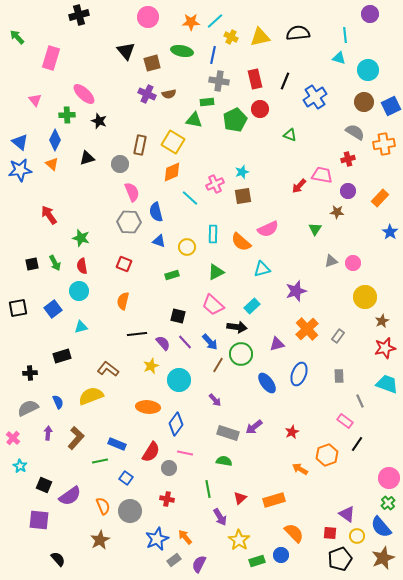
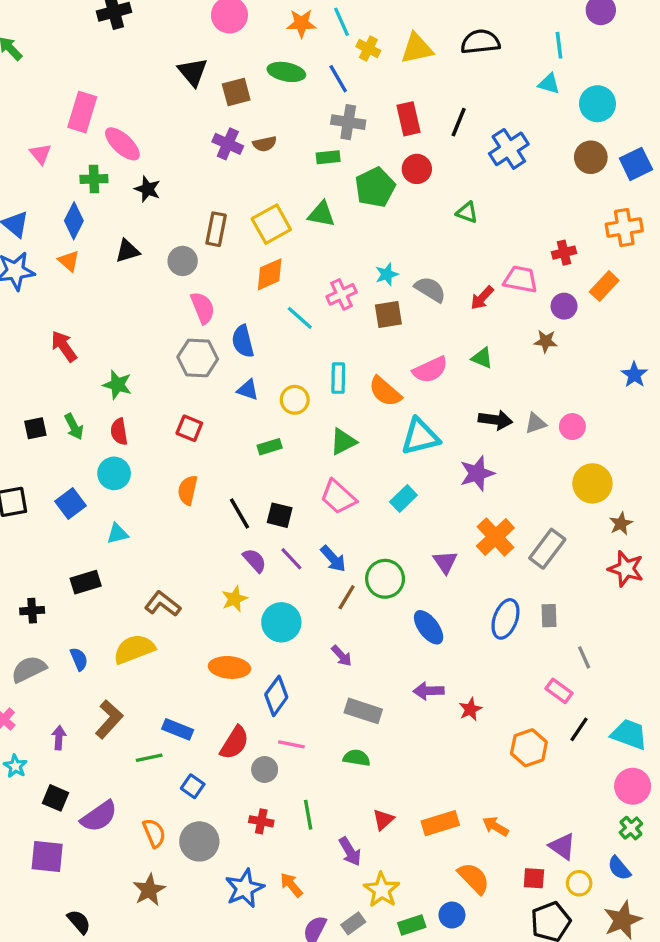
cyan line: (215, 21) -> (342, 22), turned -72
blue line: (213, 55) -> (338, 79), turned -42
pink rectangle: (51, 58) -> (82, 112), moved
green triangle: (194, 120) -> (321, 214), moved
gray semicircle: (355, 132) -> (430, 289), moved
yellow square: (173, 142) -> (271, 224), turned 30
orange rectangle: (380, 198) -> (604, 286), moved
green triangle: (315, 229) -> (482, 358), moved, turned -40
cyan triangle: (262, 269) -> (420, 437), size x1.4
black arrow: (237, 327) -> (495, 420), moved
black line: (137, 334) -> (240, 514), moved, turned 66
gray rectangle: (338, 336) -> (547, 549), size x1.6
purple triangle: (277, 344) -> (445, 562), turned -49
red star: (385, 348) -> (626, 569), turned 30
blue ellipse: (299, 374) -> (505, 619), moved
cyan trapezoid: (387, 384) -> (629, 734), moved
purple arrow: (254, 427) -> (429, 691), moved, turned 36
purple arrow: (48, 433) -> (59, 738), moved
orange arrow: (300, 469) -> (495, 826), moved
green line: (208, 489) -> (308, 815), moved
blue semicircle: (381, 527) -> (619, 868), size x0.7
gray rectangle: (174, 560) -> (353, 923), moved

